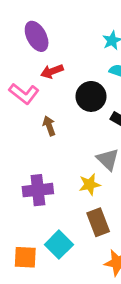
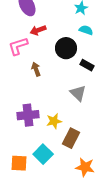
pink L-shape: (24, 94) -> (18, 46), turned 125
yellow star: (90, 184) -> (54, 121), moved
brown rectangle: (98, 222) -> (71, 138), turned 48

